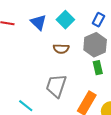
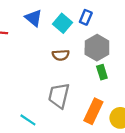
blue rectangle: (98, 20) -> (86, 17), moved
blue triangle: (38, 22) -> (34, 18), moved

